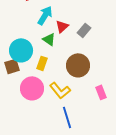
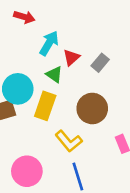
yellow rectangle: (42, 63) -> (45, 106), size x1.5
pink circle: (32, 88) -> (27, 171), moved

